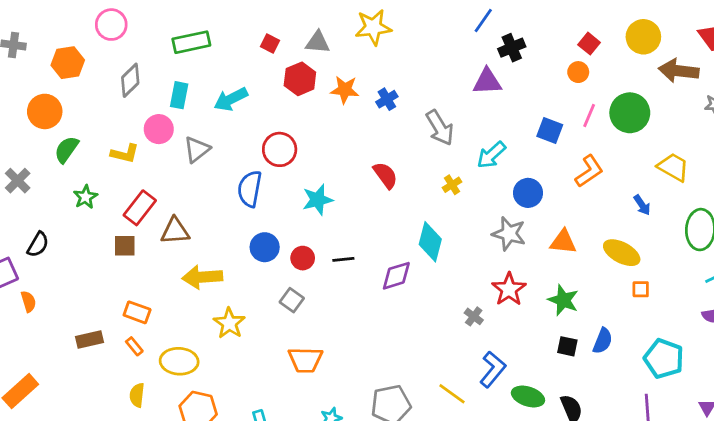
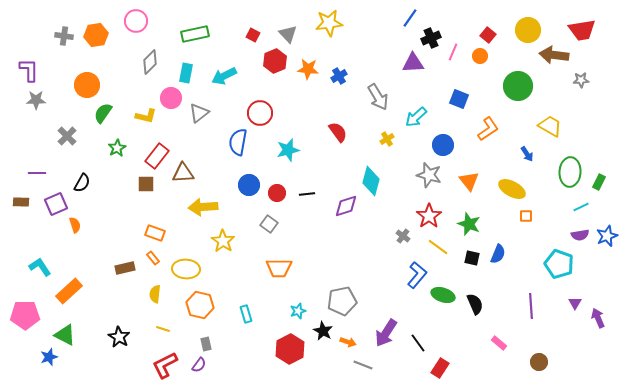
gray triangle: (318, 42) -> (288, 34), turned 42
orange hexagon: (68, 63) -> (96, 35), moved
pink line: (589, 116) -> (453, 52), moved
orange triangle: (563, 242) -> (469, 181), turned 45
brown rectangle: (90, 340) -> (125, 268), moved
cyan pentagon: (664, 359) -> (559, 264), moved
yellow line: (452, 394) -> (438, 247), moved

